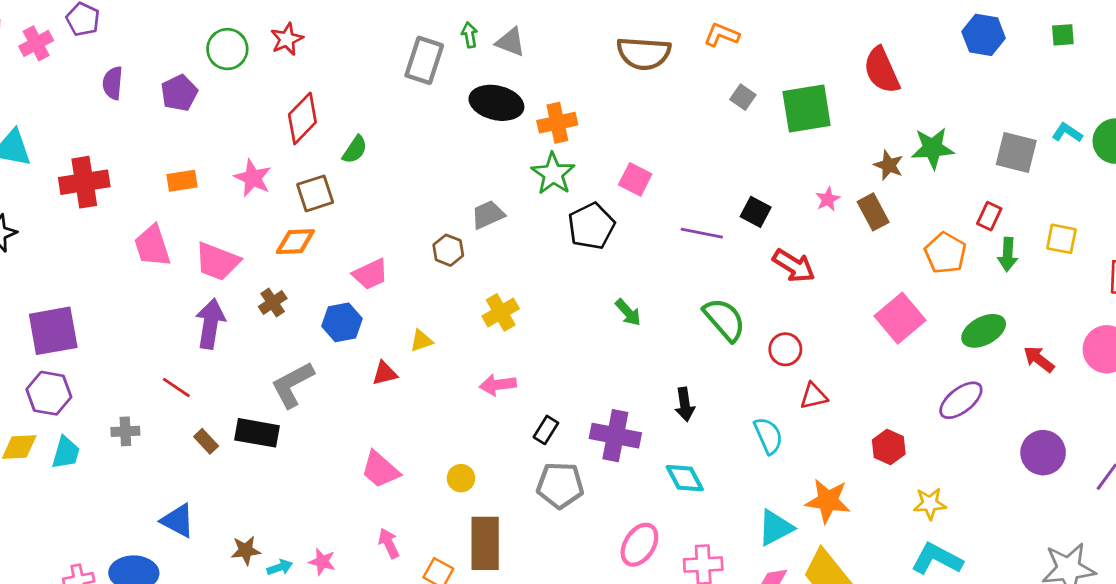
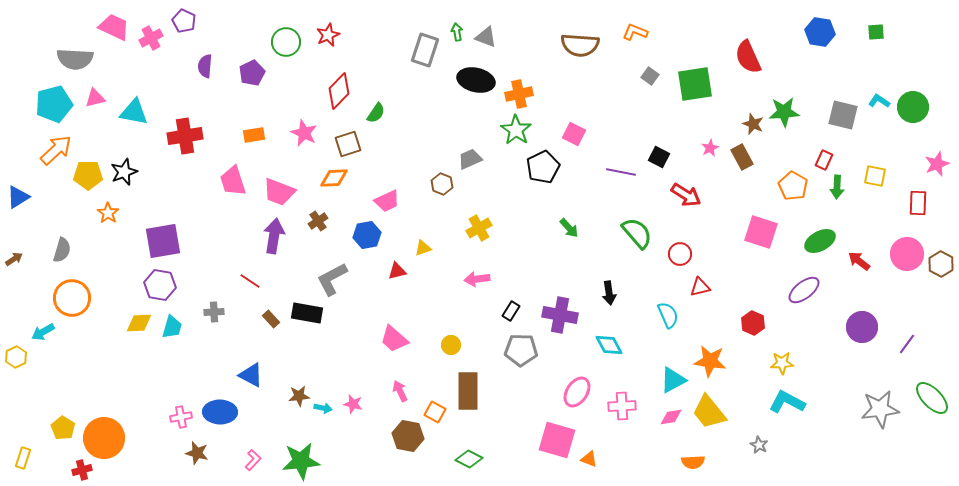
pink square: (900, 318) -> (761, 232), turned -32
cyan arrow: (280, 567) -> (323, 408), turned 30

